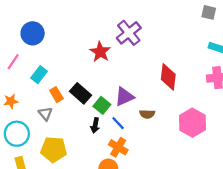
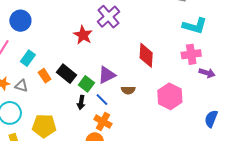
gray triangle: (45, 114) -> (21, 86), moved, turned -32

